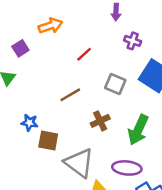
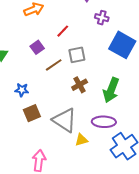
purple square: (20, 48) -> (37, 47), moved
gray square: (115, 84) -> (77, 55), moved, turned -30
brown square: (48, 140) -> (32, 113), moved, turned -30

